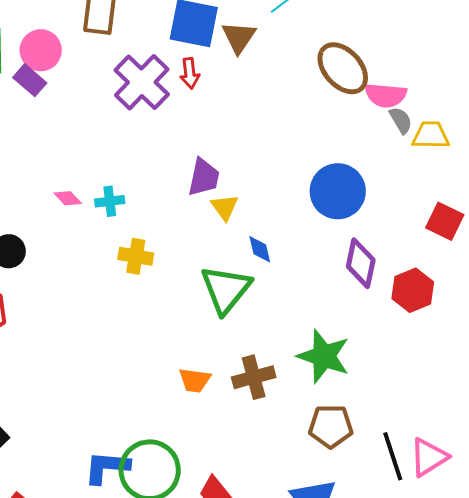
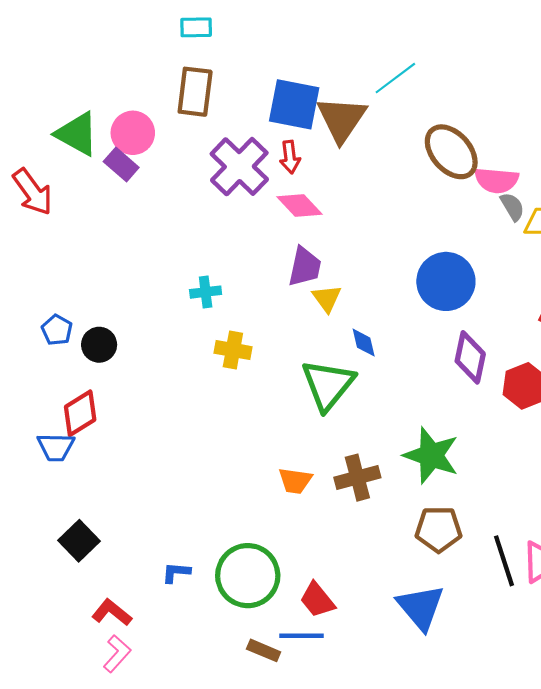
brown triangle: (239, 37) -> (342, 119), size x1.4
pink diamond: (68, 198) -> (299, 206), moved, size x1.5
blue L-shape: (107, 467) -> (176, 572), moved, size x0.6

